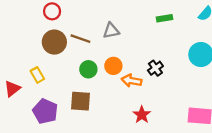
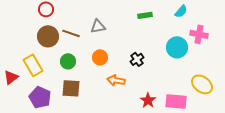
green circle: (88, 69) -> (68, 61), moved
yellow rectangle: (37, 75) -> (33, 65), size x1.5
orange arrow: (132, 81) -> (116, 80), moved
red star: (142, 115) -> (148, 100), moved

